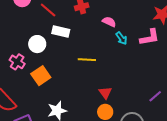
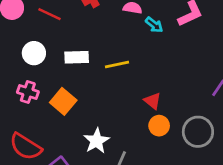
white rectangle: (61, 32) -> (77, 57), moved
white circle: (37, 44) -> (34, 53), moved

